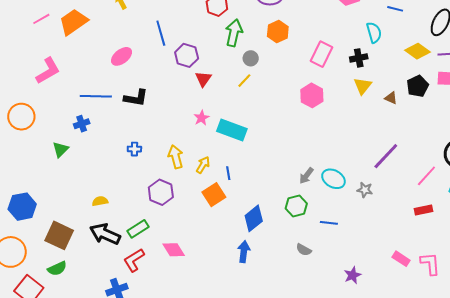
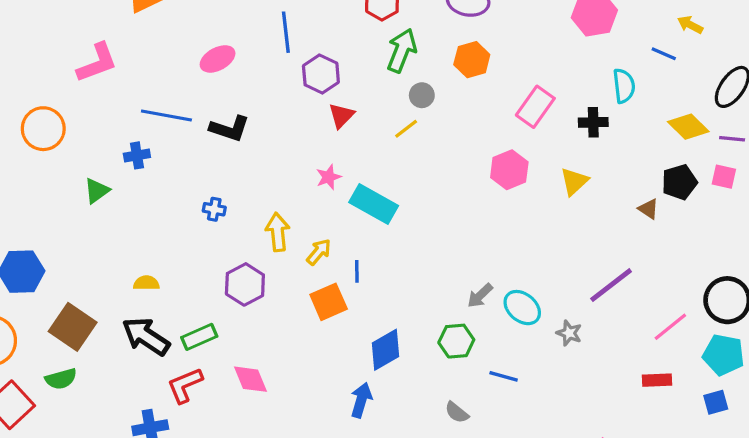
yellow triangle: (363, 86) -> (574, 181), moved
brown triangle: (391, 98) -> (648, 209), moved

